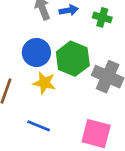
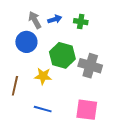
blue circle: (36, 53) -> (26, 42), moved

